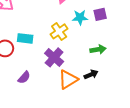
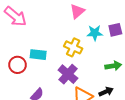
yellow cross: (59, 31) -> (73, 47), turned -30

